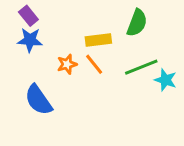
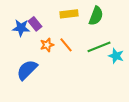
purple rectangle: (28, 16) -> (35, 24), moved
yellow rectangle: (98, 40) -> (69, 14), moved
blue semicircle: (38, 100) -> (27, 70), turned 80

